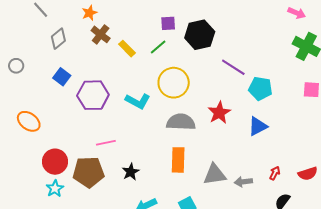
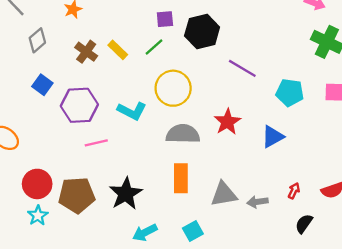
brown cross: (101, 34) -> (86, 52), moved
cyan pentagon: (260, 88) -> (290, 93), moved
pink line: (106, 143) -> (96, 143), moved
black star: (131, 172) -> (126, 194), size x1.6

